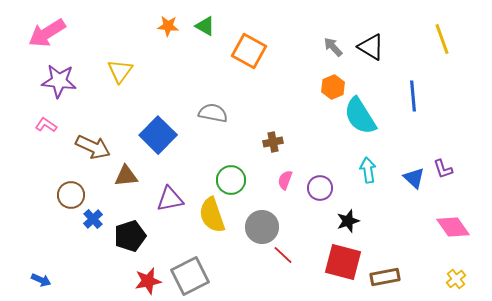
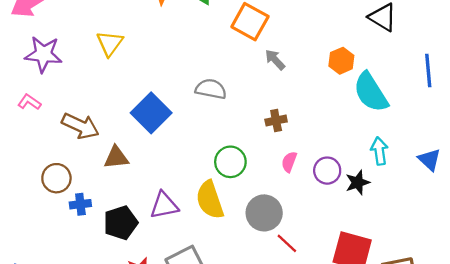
gray arrow: (333, 47) -> (275, 60), moved
purple triangle: (170, 199) -> (164, 205), moved
blue cross: (93, 219) -> (80, 204), turned 36
black star: (348, 221) -> (358, 183), moved

